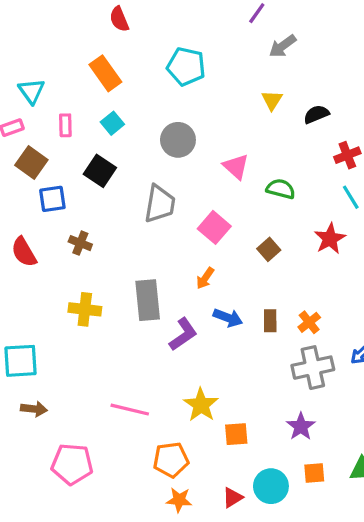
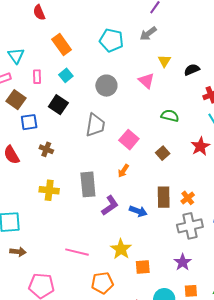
red semicircle: (119, 19) -> (39, 12), moved
gray arrow: (283, 46) -> (148, 34), moved
pink triangle: (236, 167) -> (146, 81), moved
blue arrow: (228, 318) -> (138, 211), moved
brown rectangle: (270, 321) -> (164, 197), size x1.5

